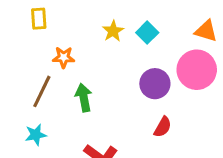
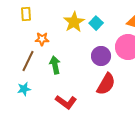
yellow star: (113, 31) -> (74, 22), size x1.5
red semicircle: (163, 127) -> (106, 84), size x1.6

